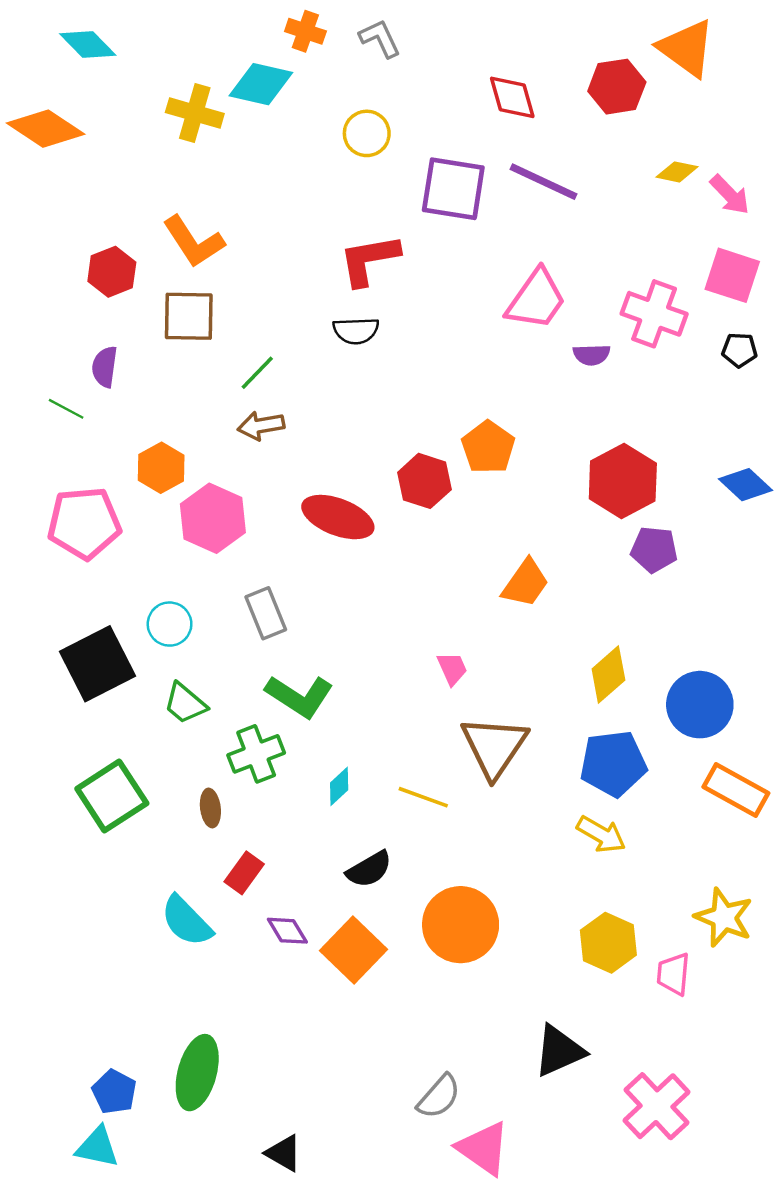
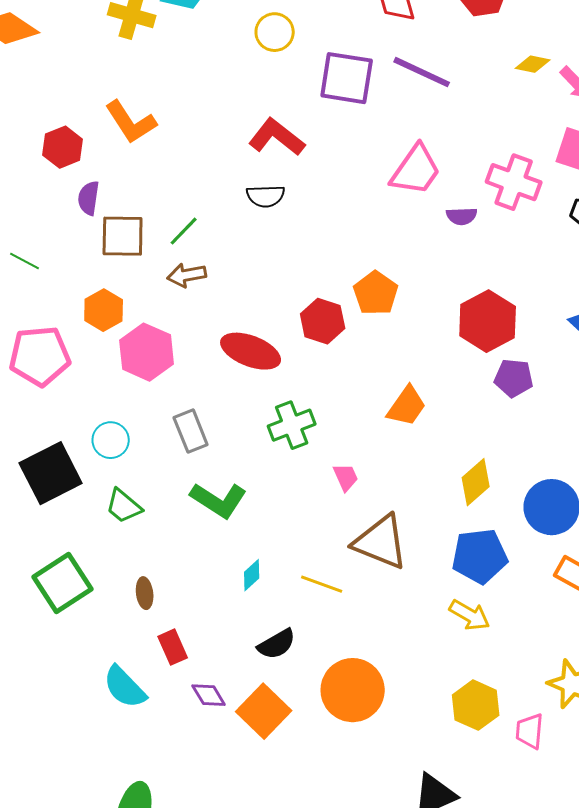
red L-shape: (369, 260) -> (277, 137), turned 48
brown square: (189, 316) -> (123, 236), moved
purple semicircle: (105, 367) -> (89, 198), moved
brown triangle: (494, 747) -> (381, 542), turned -42
green cross: (256, 754) -> (292, 425), moved
red rectangle: (244, 873) -> (173, 647), turned -60

